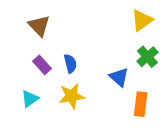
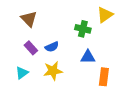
green cross: (147, 57) -> (83, 29), moved, turned -35
blue semicircle: (70, 64) -> (52, 47), turned 80
blue triangle: (119, 77) -> (88, 57), turned -42

